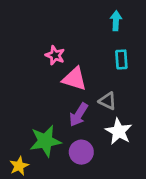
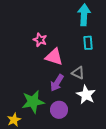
cyan arrow: (116, 21) -> (84, 15), size x1.5

